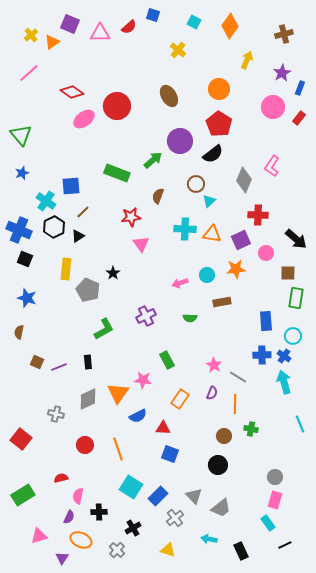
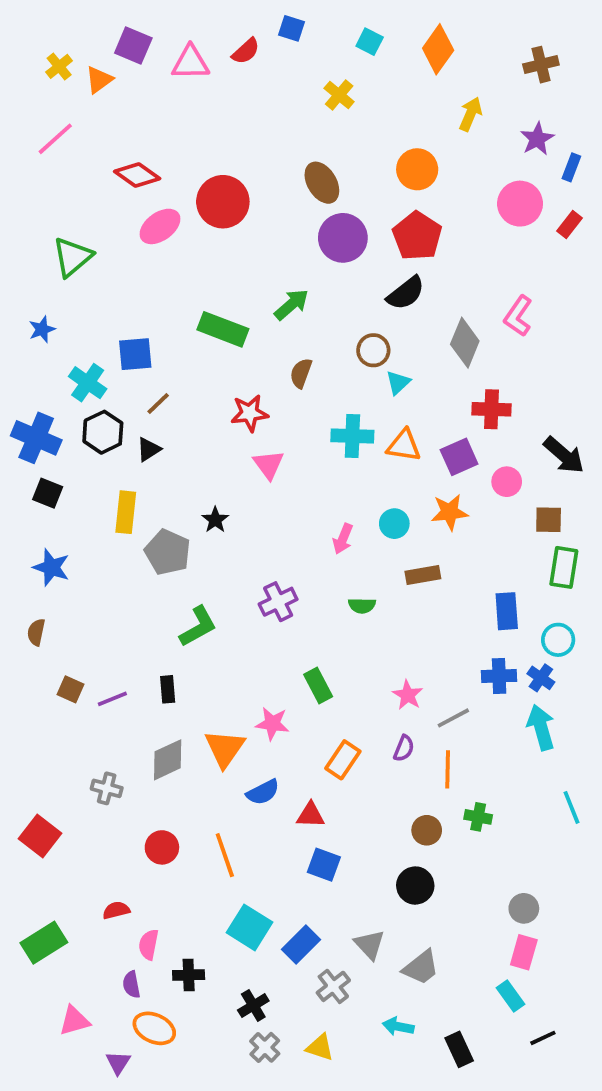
green triangle: (21, 135) -> (72, 257), moved, turned 30
purple circle: (180, 141) -> (343, 238), moved
pink arrow: (180, 283) -> (343, 539), turned -49
gray line: (238, 377) -> (453, 718), turned -60
purple semicircle: (69, 517) -> (131, 985), turned 144
gray cross: (117, 550) -> (265, 1047), moved

